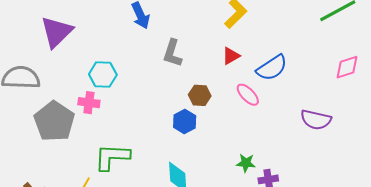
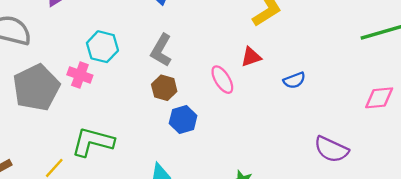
gray L-shape: (172, 53) -> (161, 50), moved
blue semicircle: (272, 68) -> (294, 80), size x0.6
brown hexagon: (200, 95) -> (164, 88), moved
pink ellipse: (248, 95) -> (222, 80), moved

